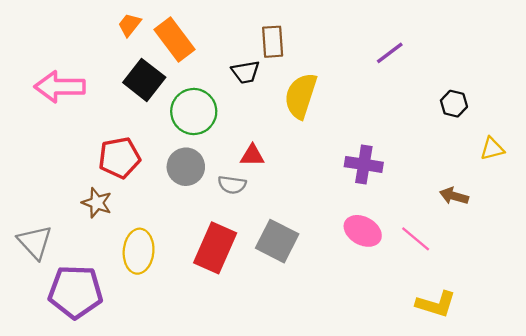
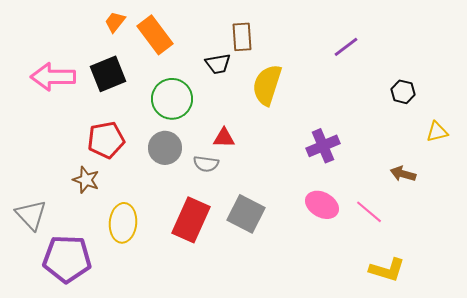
black square: (144, 80) -> (108, 74), moved, turned 30
purple cross: (364, 164) -> (323, 146), turned -32

